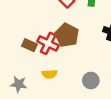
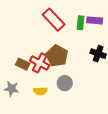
gray circle: (91, 81) -> (65, 83), moved
gray star: (19, 84) -> (11, 89), moved

